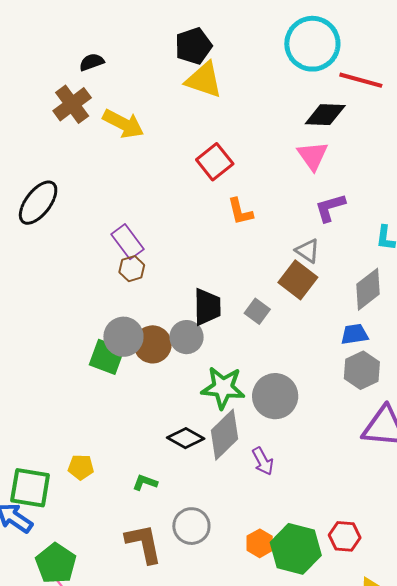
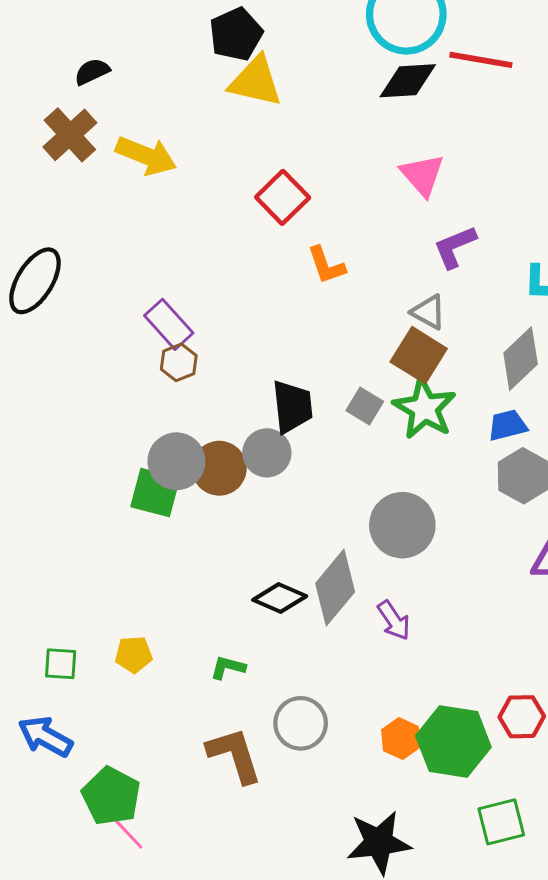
black diamond: (325, 115) -> (408, 81), moved
green star: (223, 388) -> (424, 408), moved, turned 30
green square: (30, 488) -> (61, 664), moved, size x0.6

